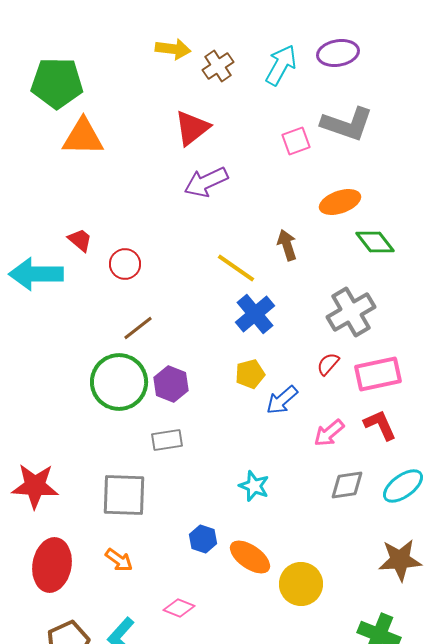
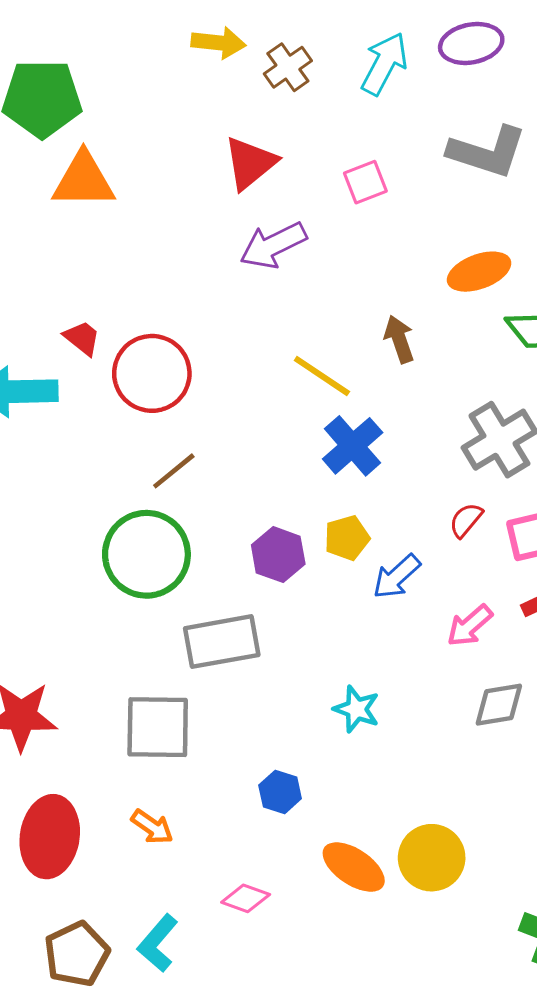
pink square: (296, 141) -> (365, 182), moved
red circle: (125, 264) -> (152, 373), size x1.6
purple hexagon: (171, 384) -> (278, 555), moved
gray rectangle: (167, 440) -> (222, 642), size x1.6
orange ellipse: (250, 557) -> (354, 867), moved

